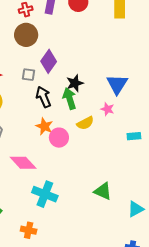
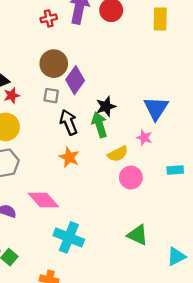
brown circle: (26, 35) -> (54, 64), moved
pink circle: (59, 138) -> (131, 178), moved

